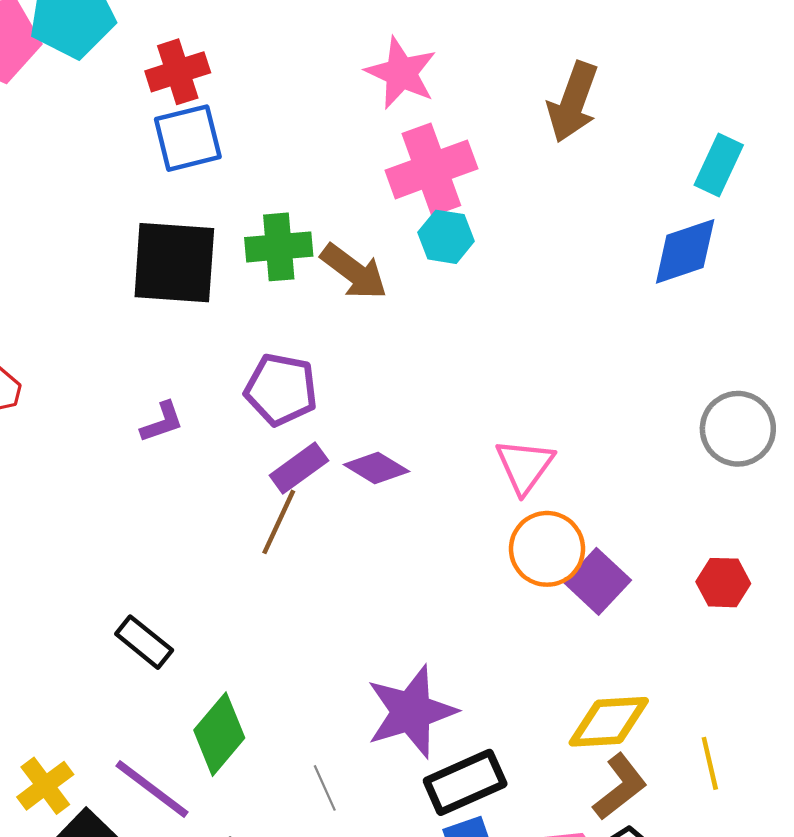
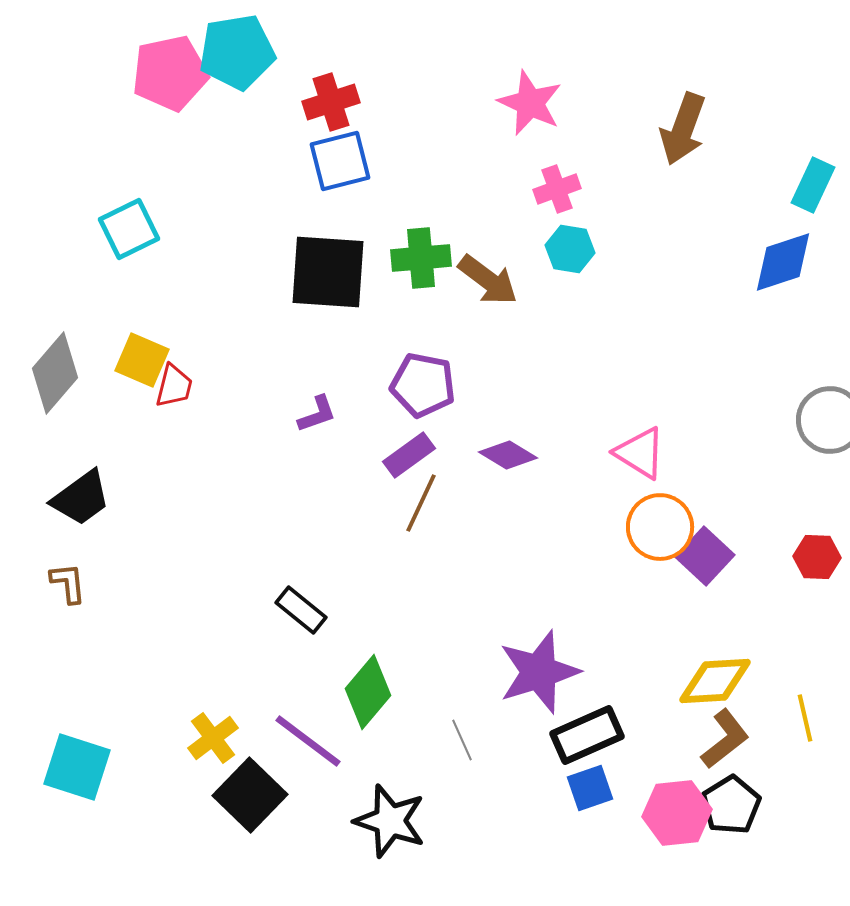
pink cross: (431, 169) -> (557, 189), size x0.6
pink triangle: (525, 466) -> (640, 453), turned -34
purple rectangle: (299, 468) -> (409, 455), moved

